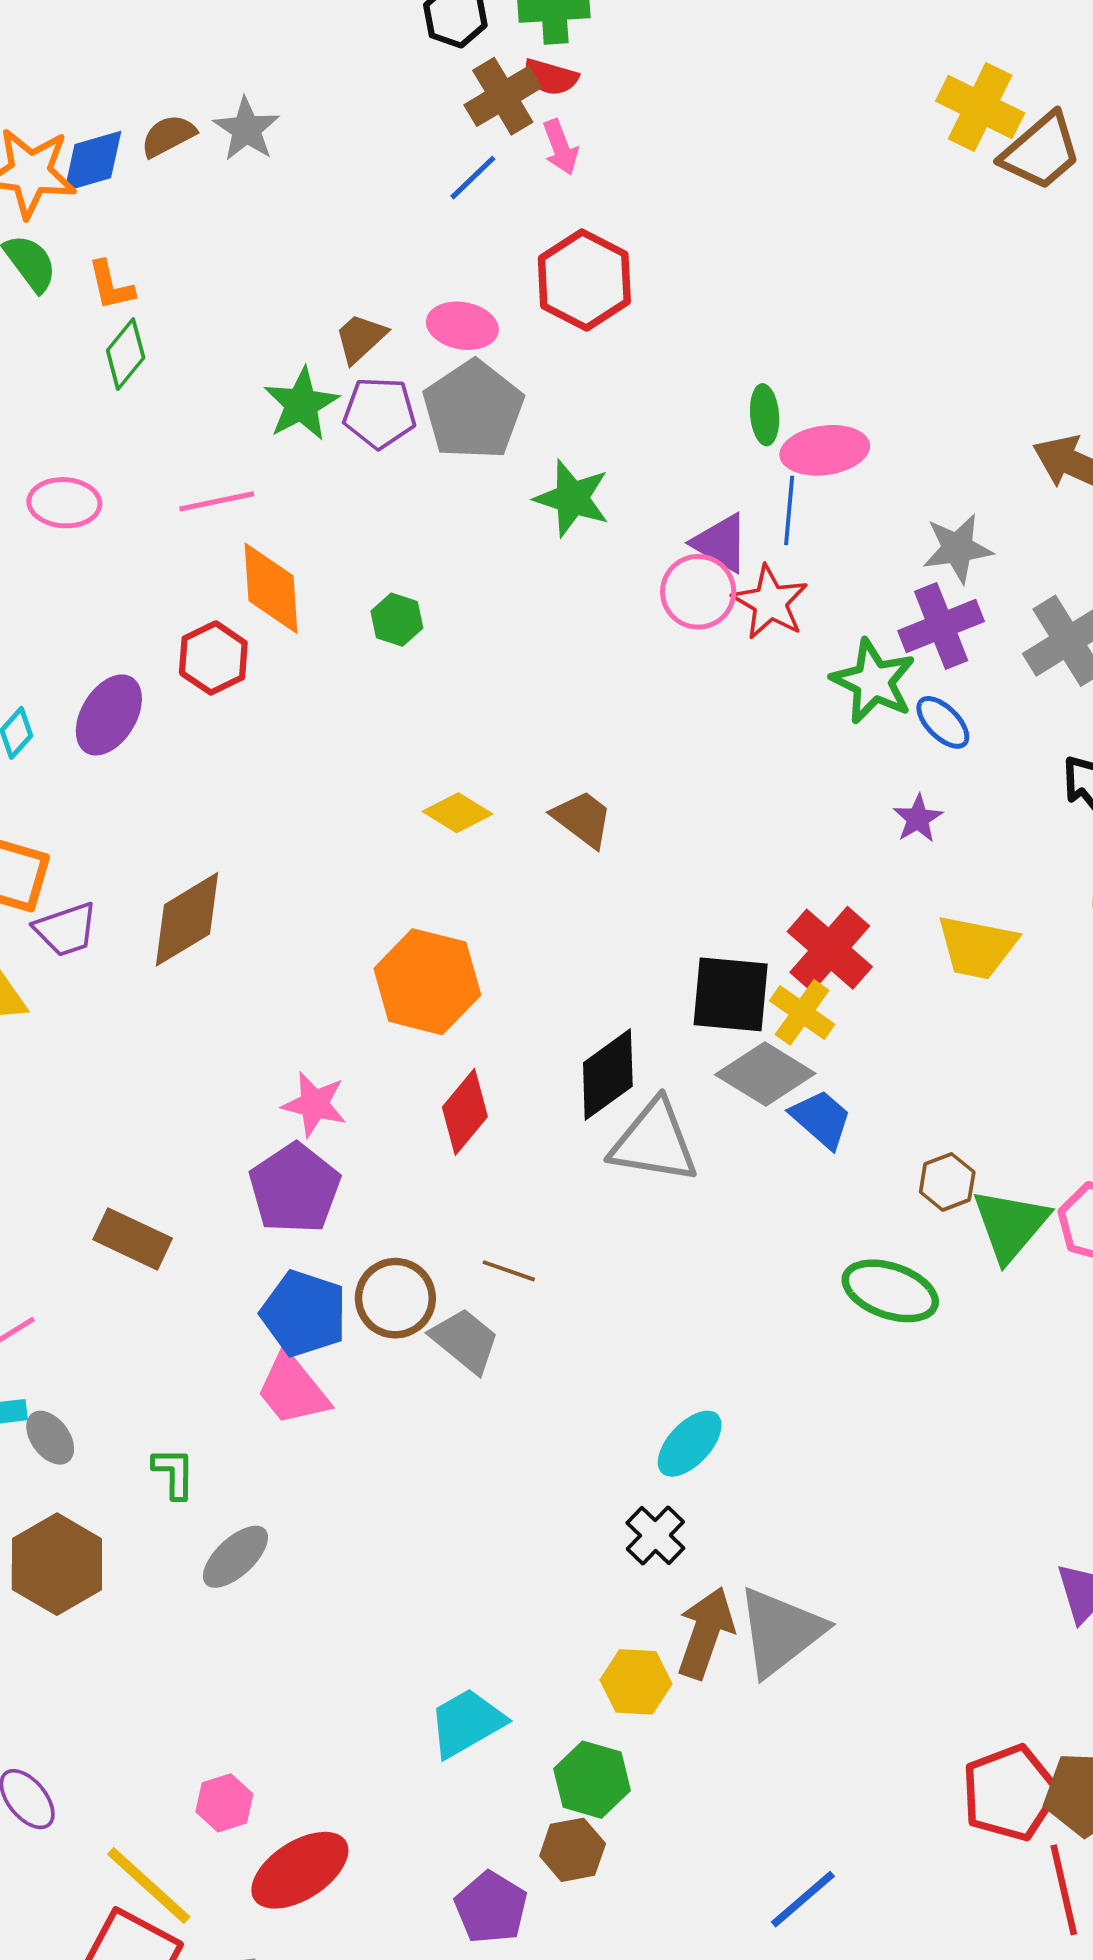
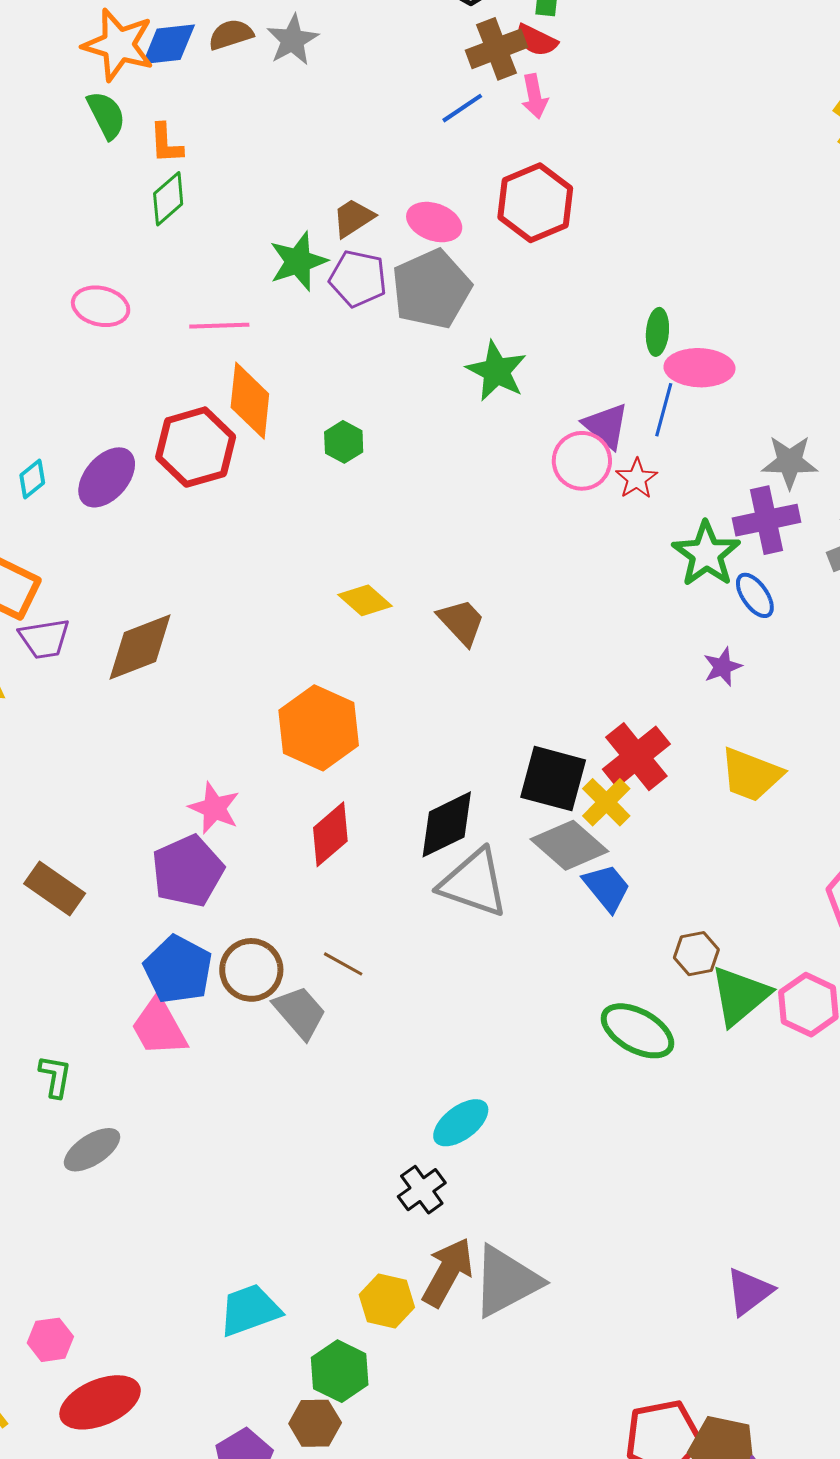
red star: (770, 602) -> (637, 479), size x0.7
red hexagon: (213, 658) -> (196, 447), size x1.4

